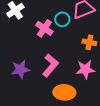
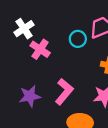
pink cross: (44, 28) -> (40, 49), moved

